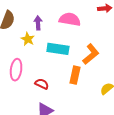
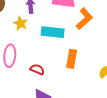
orange L-shape: (91, 54) -> (84, 19), moved

